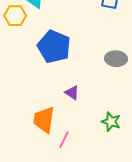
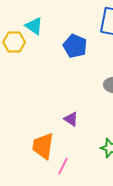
blue pentagon: (54, 47) -> (75, 46), moved, size x0.7

